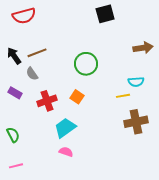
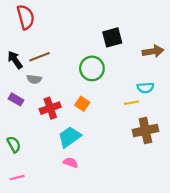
black square: (105, 14) -> (112, 37), moved
red semicircle: (24, 16) -> (26, 17), turned -90
gray semicircle: (32, 74) -> (34, 79), turned -48

